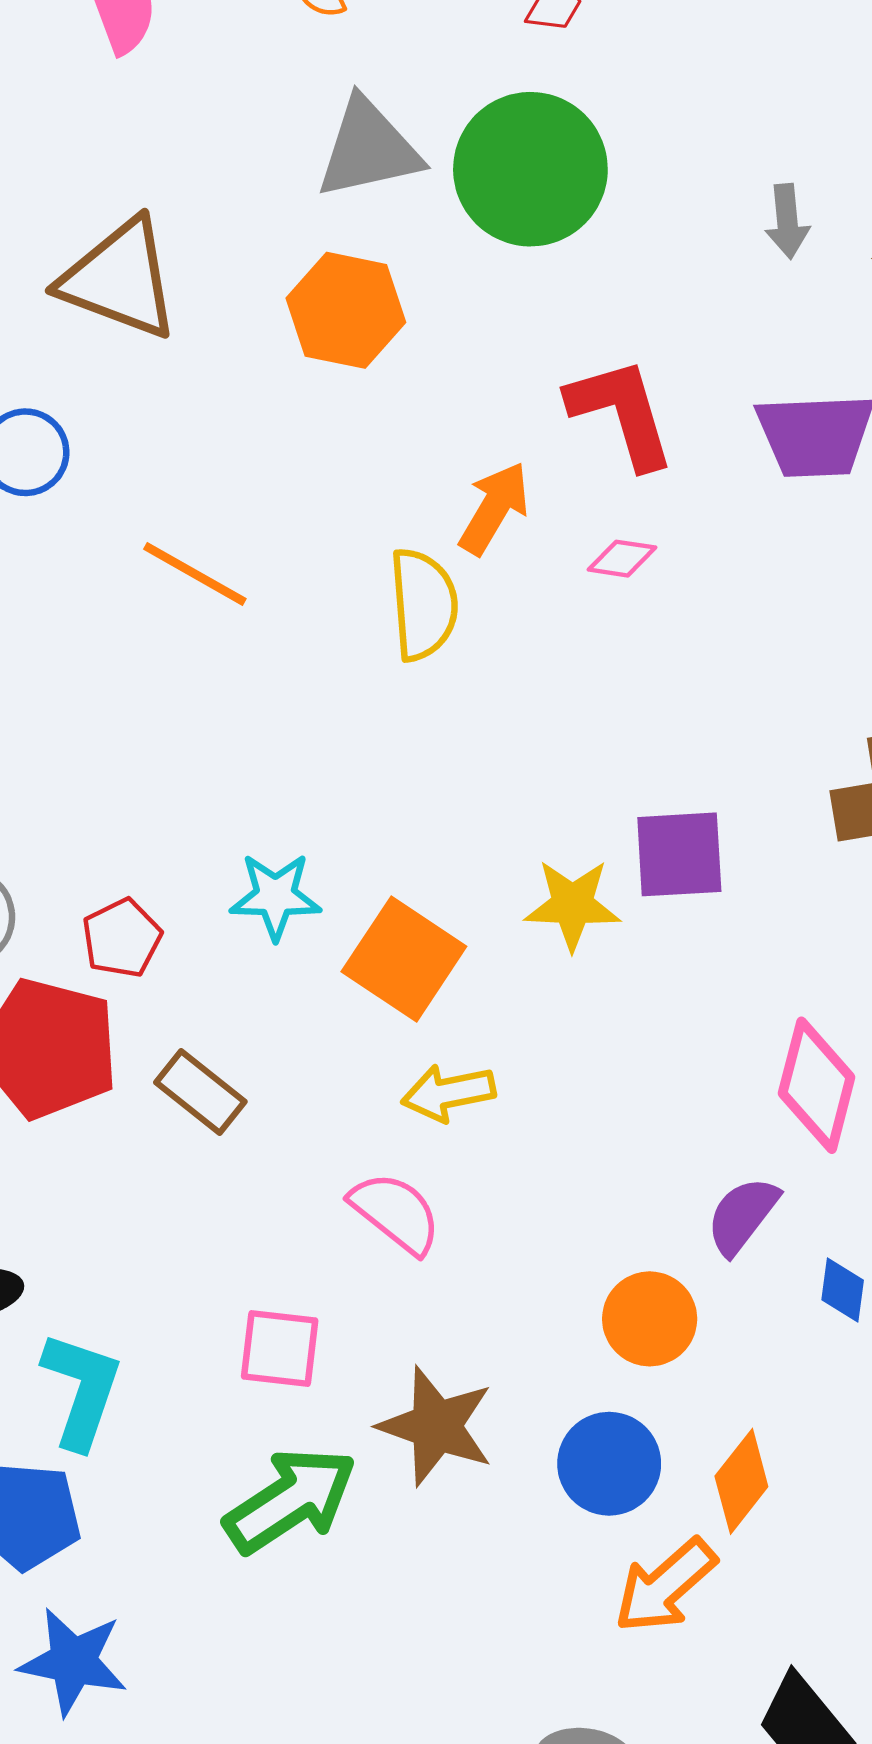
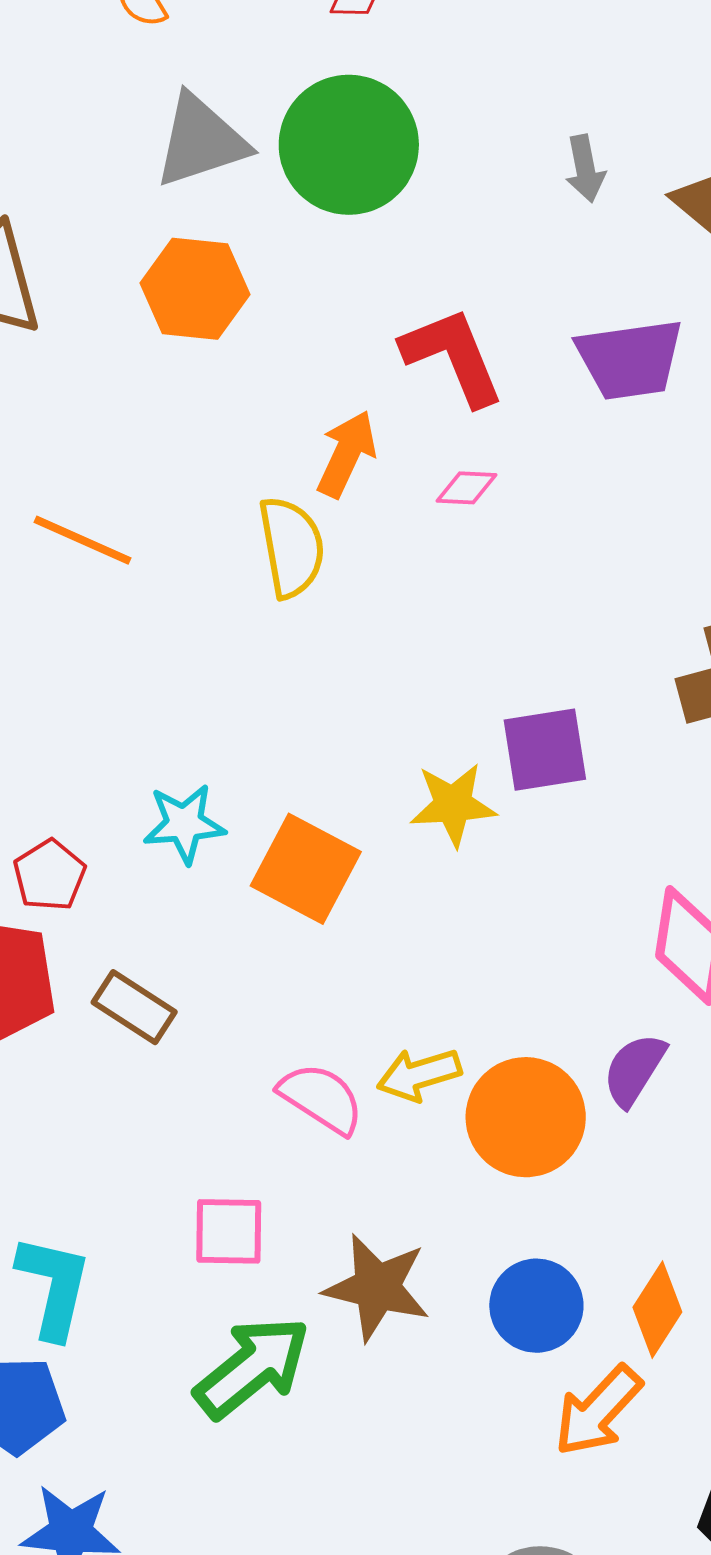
yellow arrow: (448, 1093) -> (419, 1075), moved
orange circle: (650, 1319) -> (526, 1117), moved, size x1.4

